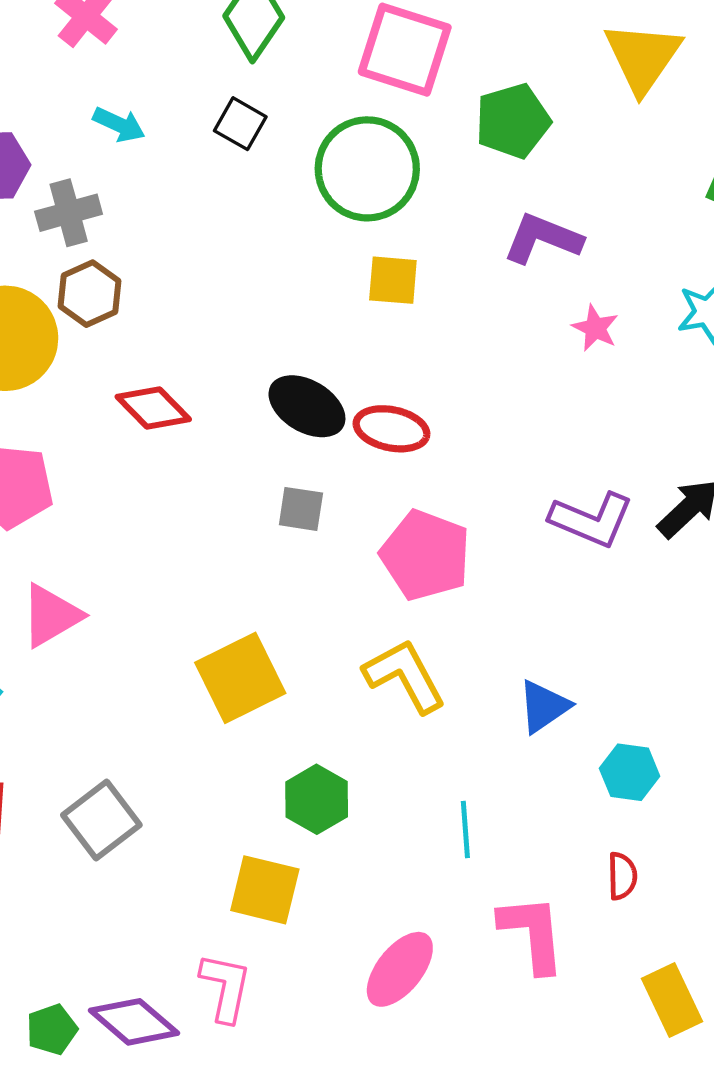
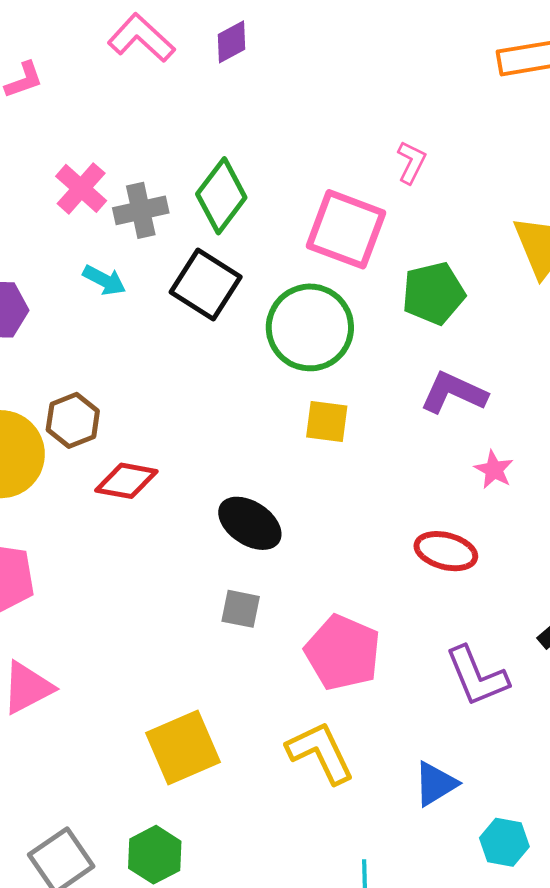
black square: (240, 124) -> (206, 284), size x1.6
gray cross: (69, 213) -> (141, 210), moved
red diamond: (153, 408) -> (126, 481), moved, turned -38
red ellipse: (391, 429) -> (446, 551), moved
purple L-shape: (592, 520) -> (477, 676), moved, turned 42
green hexagon: (317, 799) -> (155, 855), moved

